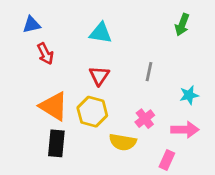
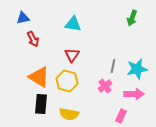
gray line: (149, 72) -> (113, 66), moved
cyan star: (189, 95) -> (137, 69), size x1.5
yellow semicircle: (123, 142) -> (69, 114), moved

